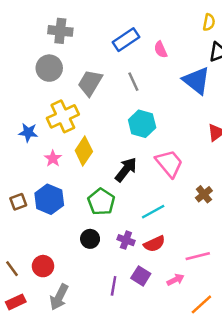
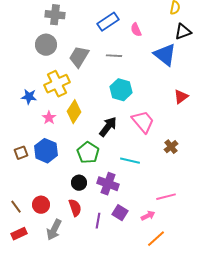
gray line: (133, 82) -> (114, 56), turned -63
cyan line: (153, 212) -> (130, 161), turned 42
purple cross: (126, 240) -> (108, 184), size x1.5
red semicircle: (154, 244) -> (75, 208), moved, turned -84
orange line: (201, 304) -> (156, 239), moved

